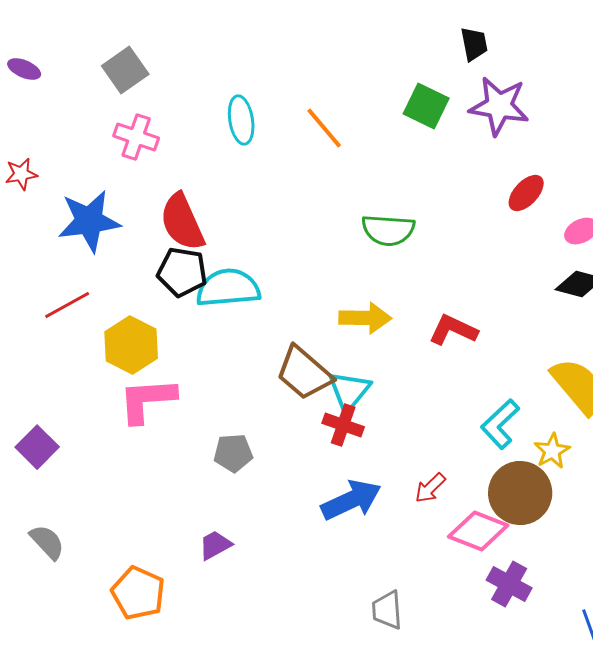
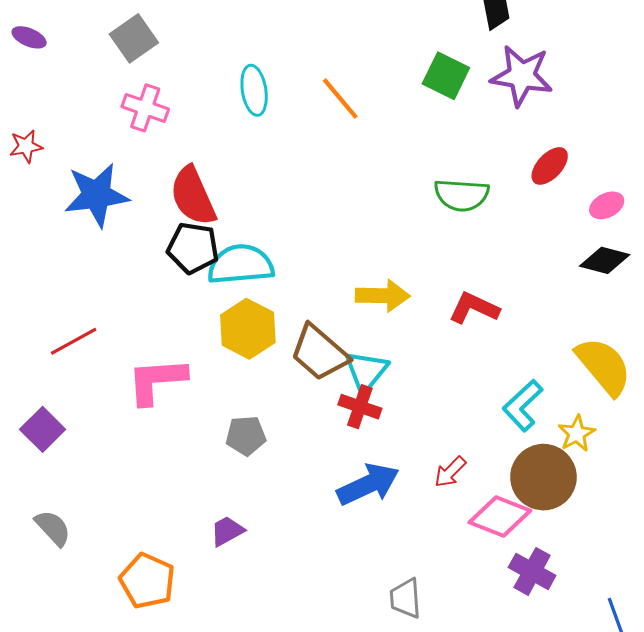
green semicircle: (388, 230) -> (462, 195), moved
red line: (67, 305) -> (74, 341), moved
yellow hexagon: (131, 345) -> (248, 329), moved

